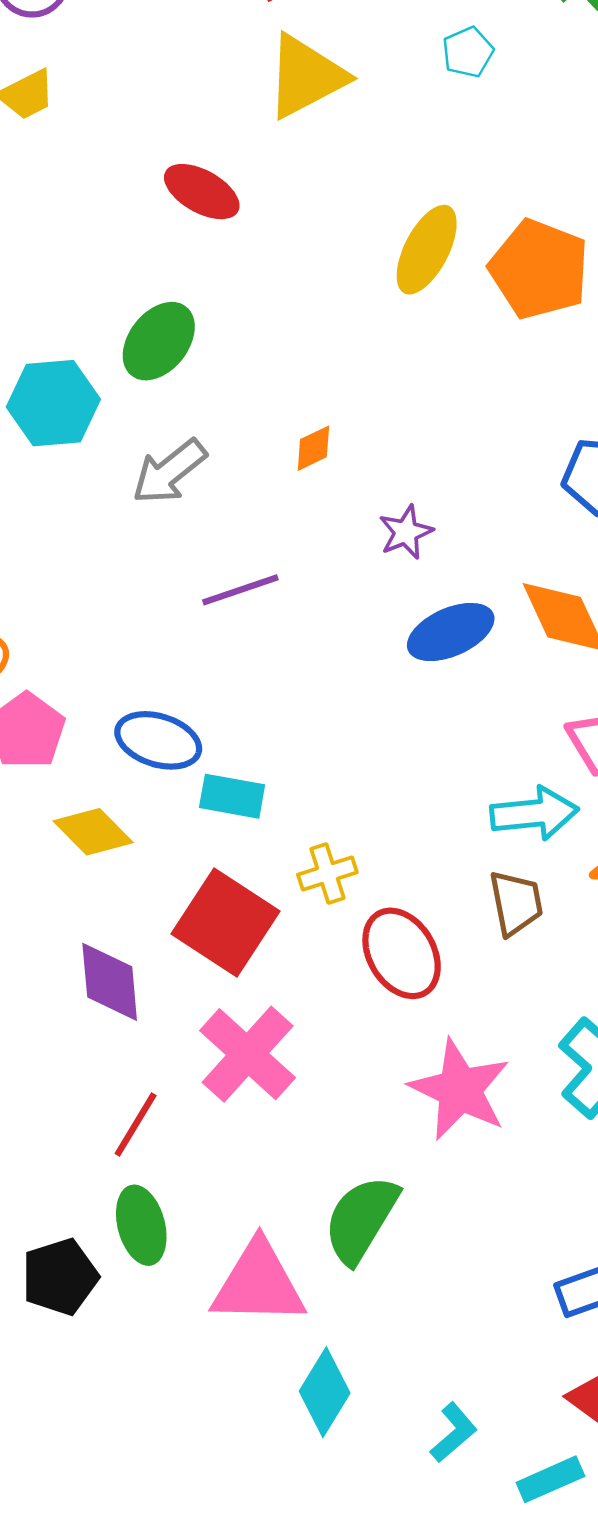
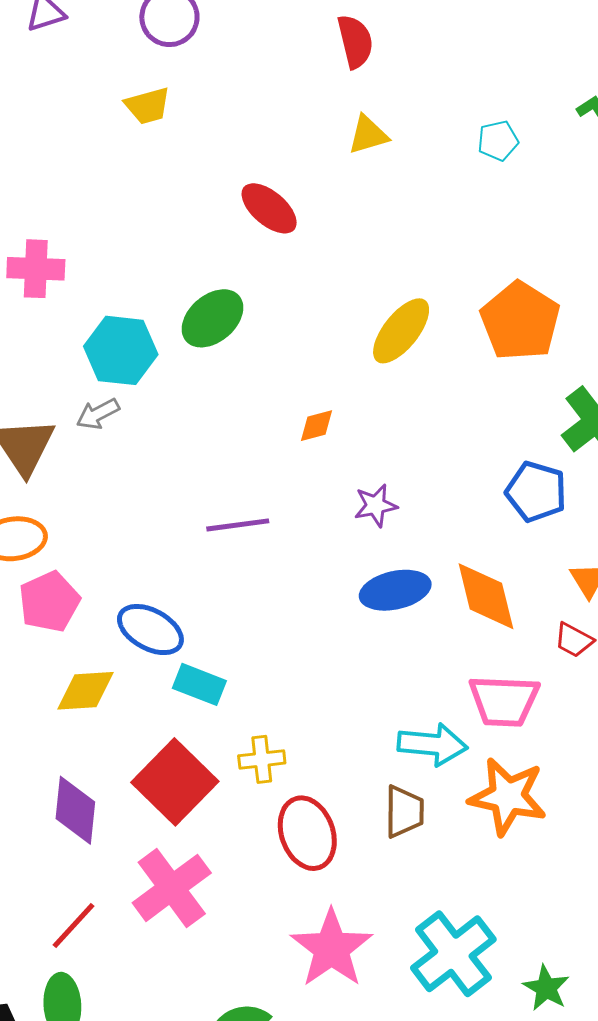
yellow triangle: (306, 76) -> (368, 135), size x0.6
yellow ellipse: (427, 250) -> (401, 331), moved
gray arrow: (169, 472) -> (98, 414), moved, size x0.7
yellow diamond: (93, 832) -> (86, 691), turned -60

